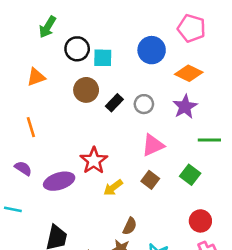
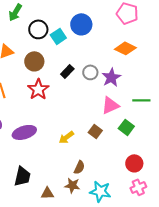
blue circle: (152, 50) -> (81, 24), moved
cyan square: (103, 58) -> (58, 36), turned -35
brown circle: (86, 90) -> (34, 61), moved
purple star: (185, 107) -> (111, 77), moved
pink triangle: (153, 145) -> (110, 105), moved
red star: (94, 161) -> (38, 89), moved

